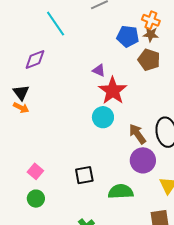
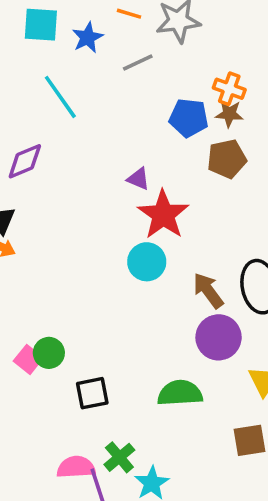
brown pentagon: (149, 60) -> (227, 159), turned -30
black square: (84, 175) -> (92, 393), moved
green circle: (36, 199) -> (49, 353), moved

